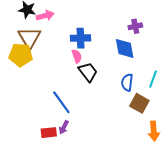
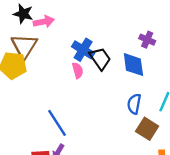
purple cross: (135, 26) -> (147, 40), turned 32
blue cross: (80, 38) -> (83, 50), turned 30
black trapezoid: (88, 72) -> (100, 59), moved

